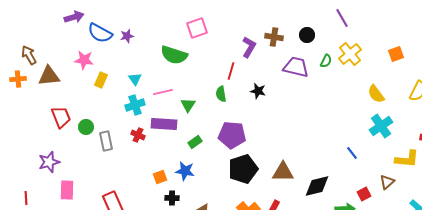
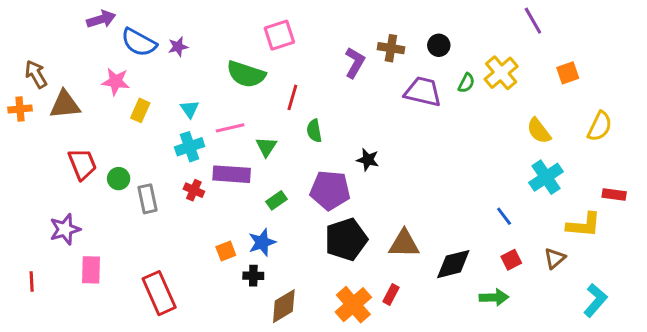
purple line: (342, 18) -> (533, 21), moved
red line: (231, 71) -> (292, 97), moved
black star: (258, 91) -> (368, 160), moved
blue star: (185, 171) -> (262, 242), turned -30
red square: (364, 194) -> (511, 260), moved
black cross: (172, 198) -> (253, 276), moved

